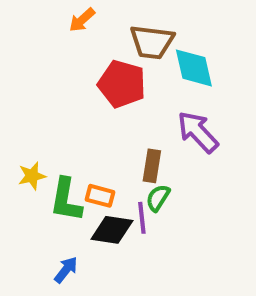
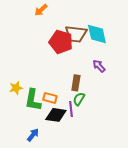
brown trapezoid: (152, 42) -> (76, 34), moved
purple arrow: (198, 132) -> (99, 66), size x0.6

